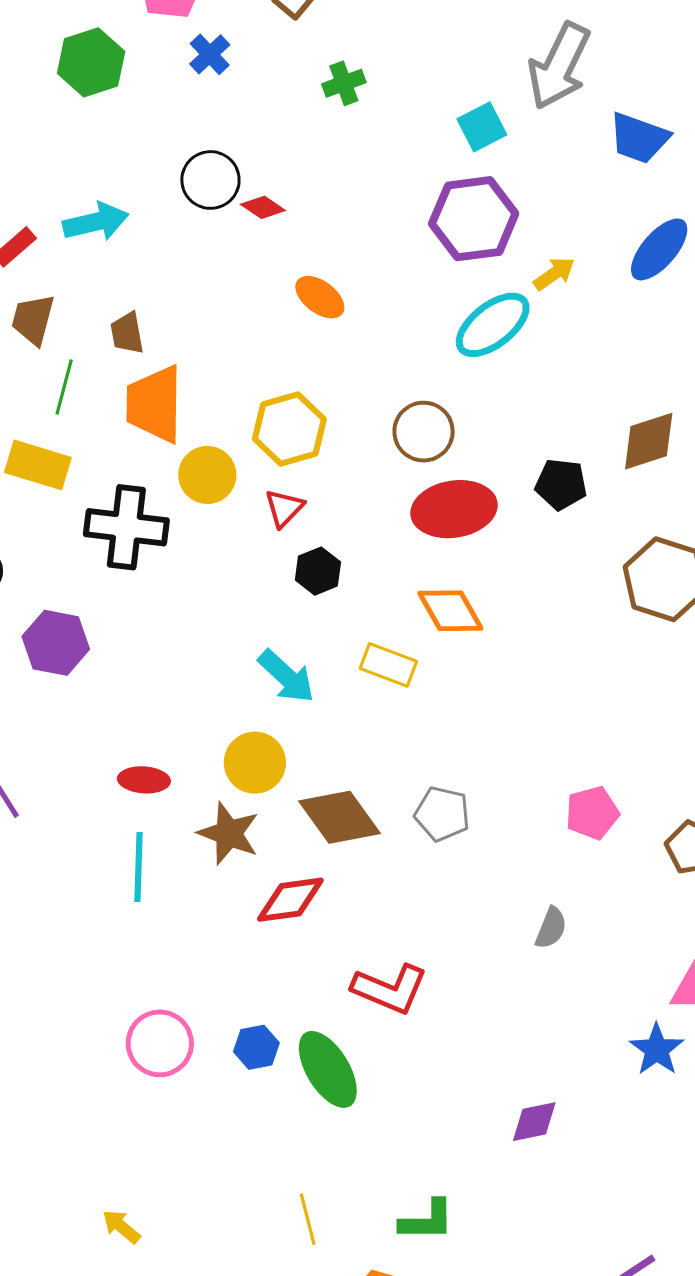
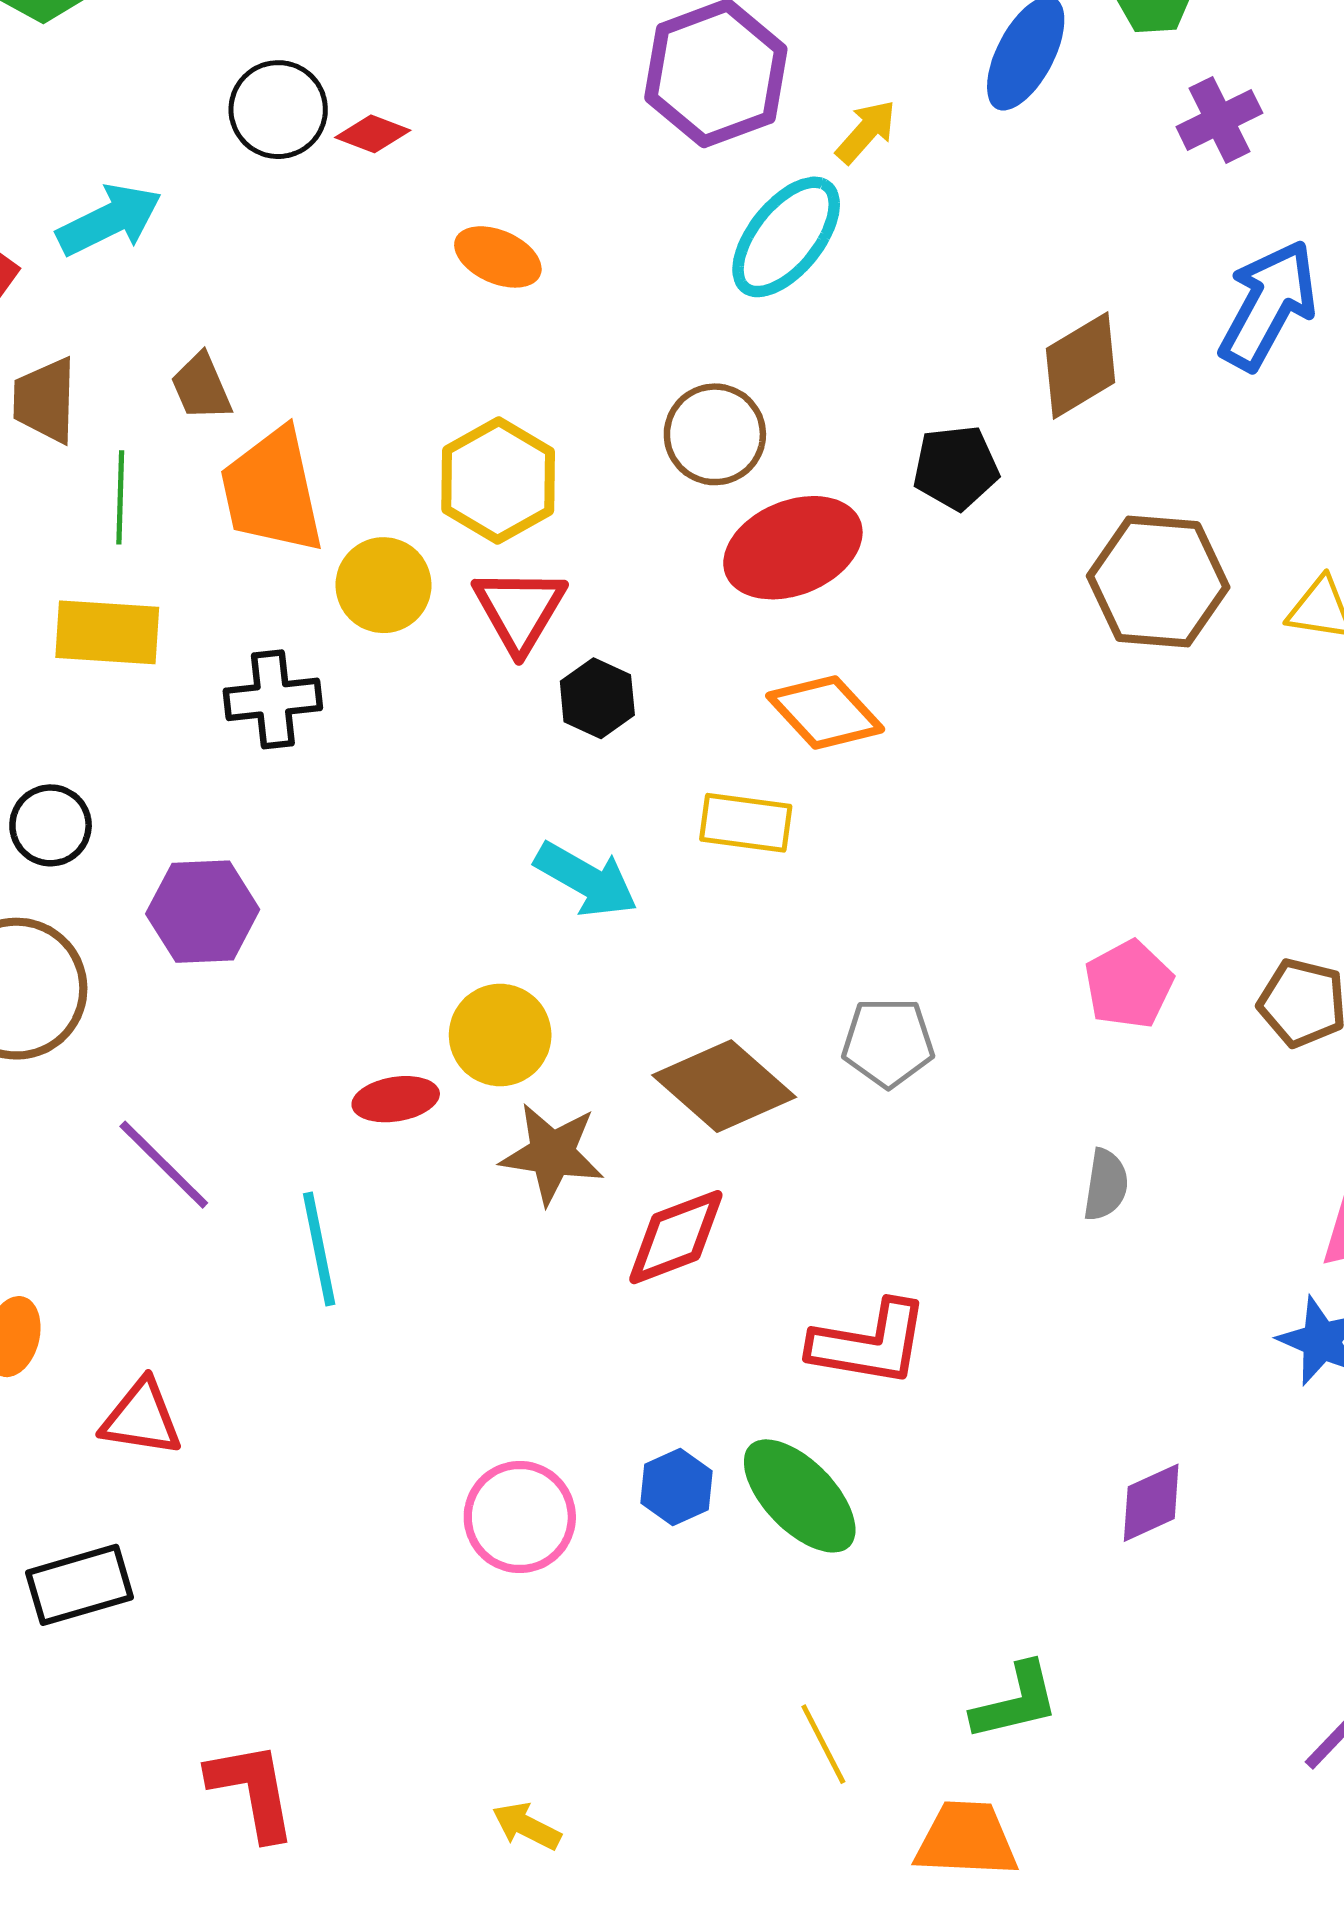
red triangle: (284, 508) -> (519, 610), size x1.4
black cross: (126, 527) -> (273, 699), size x0.7
yellow circle: (255, 763) -> (500, 1035), moved
cyan line: (139, 867) -> (319, 1249), moved

